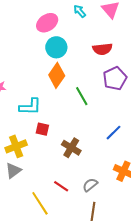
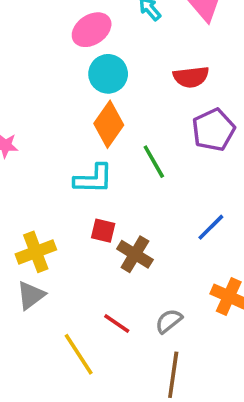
cyan L-shape: (30, 107) -> (93, 179), moved
red square: (42, 129) -> (103, 231), moved

